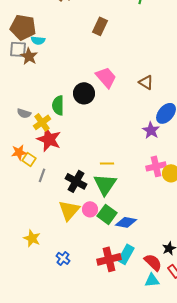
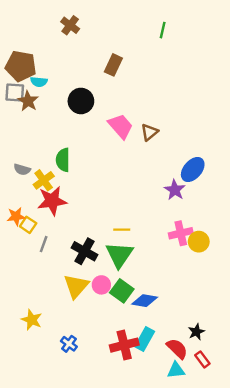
brown triangle: (146, 82) -> (149, 132), moved, turned 49
black circle: (84, 93) -> (81, 101), moved
red star: (49, 139) -> (52, 201), turned -30

